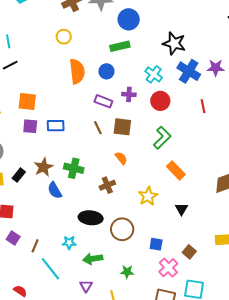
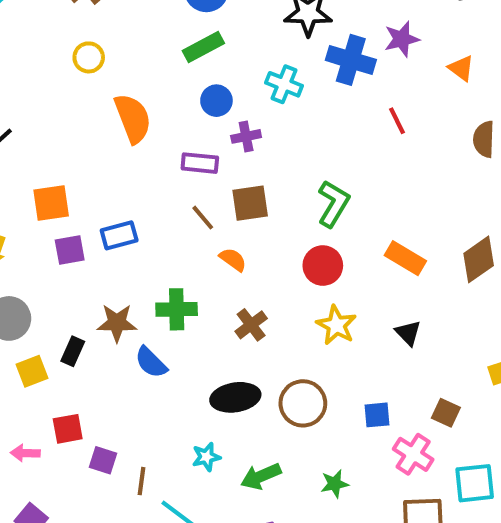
blue circle: (106, 71) -> (216, 101), moved
red circle: (160, 101) -> (323, 266), moved
orange semicircle: (121, 158) -> (233, 260), moved
brown star: (43, 167) -> (117, 323), turned -30
orange rectangle: (176, 170) -> (405, 258), moved
purple square: (13, 238) -> (103, 460), moved

